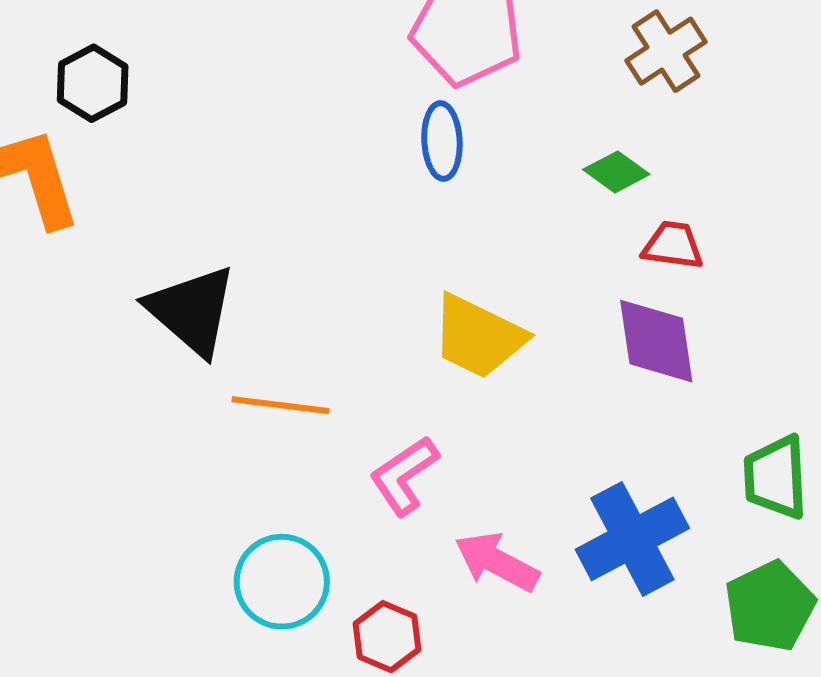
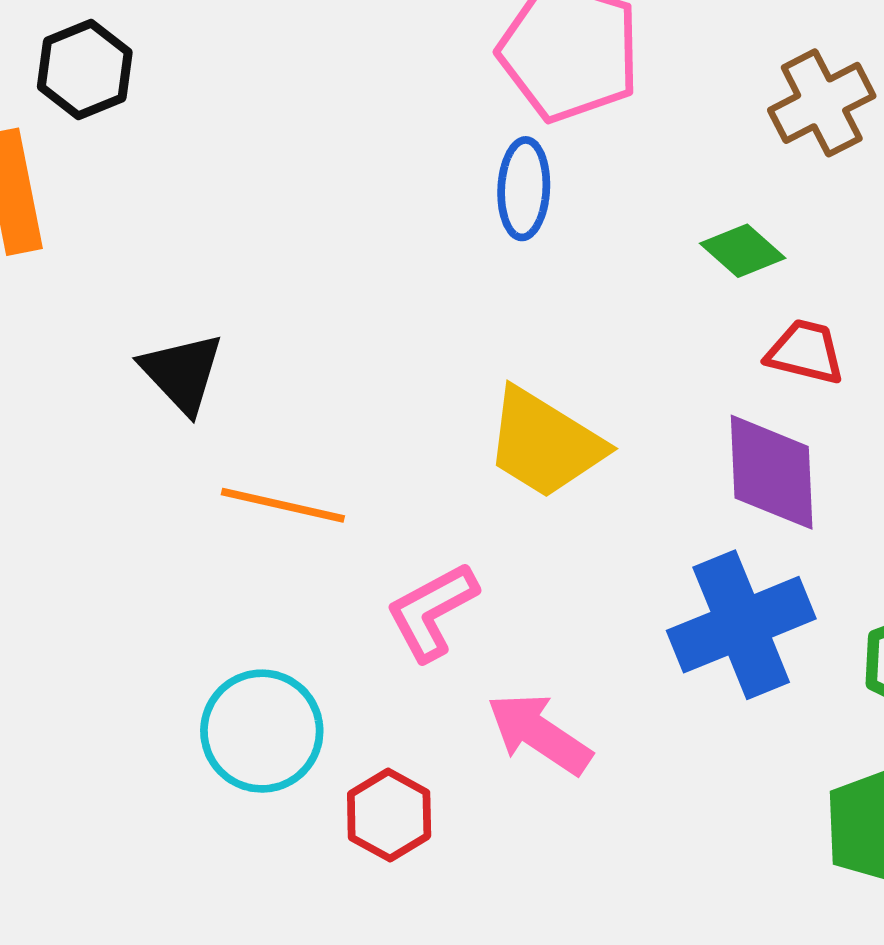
black triangle: (192, 310) -> (182, 373), size x0.7
blue cross: (632, 539) -> (741, 625), moved

